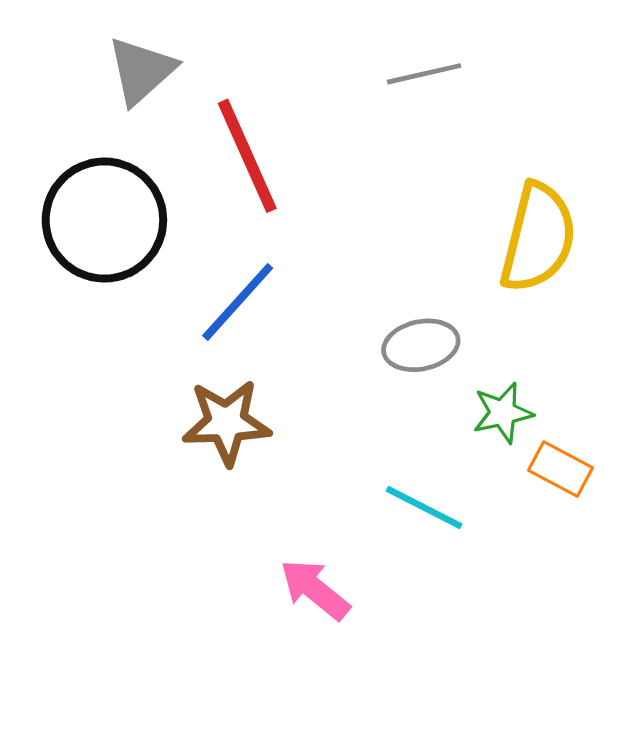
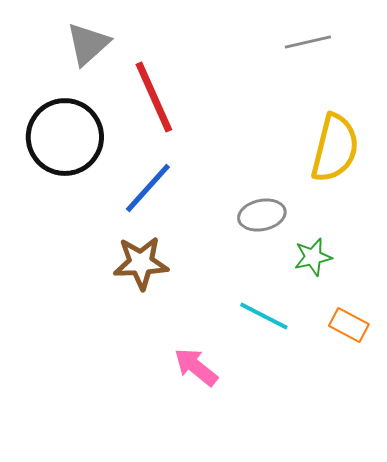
gray line: (424, 74) -> (308, 42), moved
orange rectangle: (561, 469) -> (349, 325), moved

